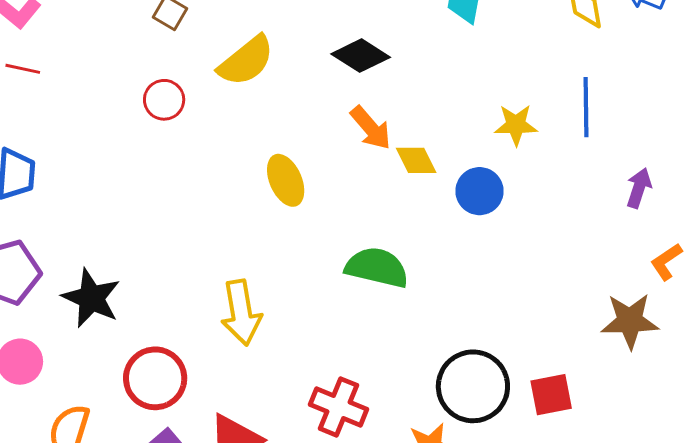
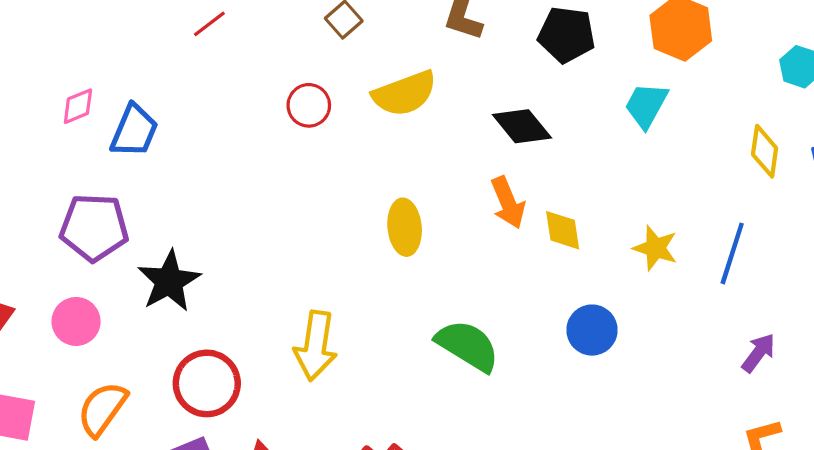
red line: (23, 69) -> (209, 24), moved, turned -68
yellow diamond: (416, 160) -> (563, 230), moved
blue circle: (480, 191) -> (592, 330), moved

